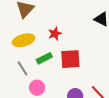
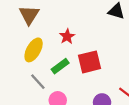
yellow ellipse: (24, 40) -> (34, 50), turned -35

